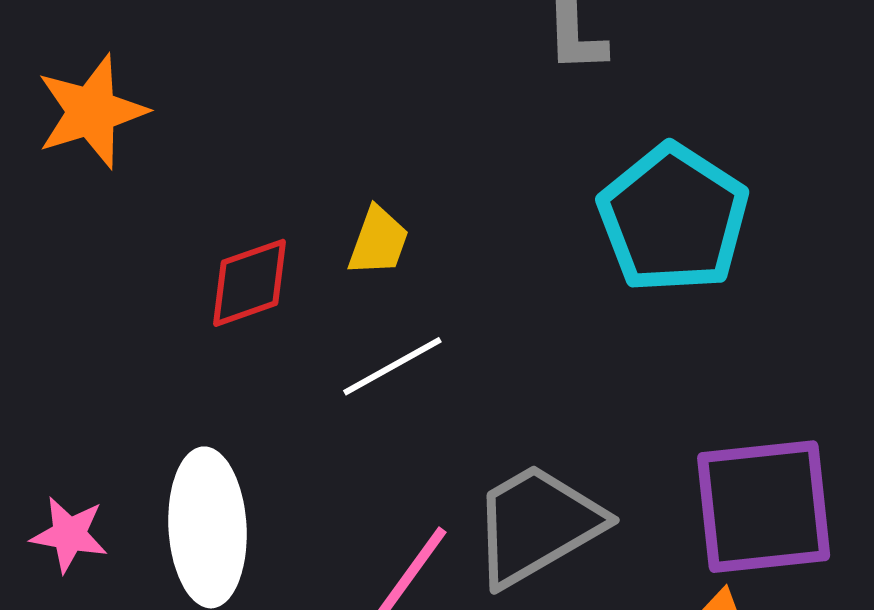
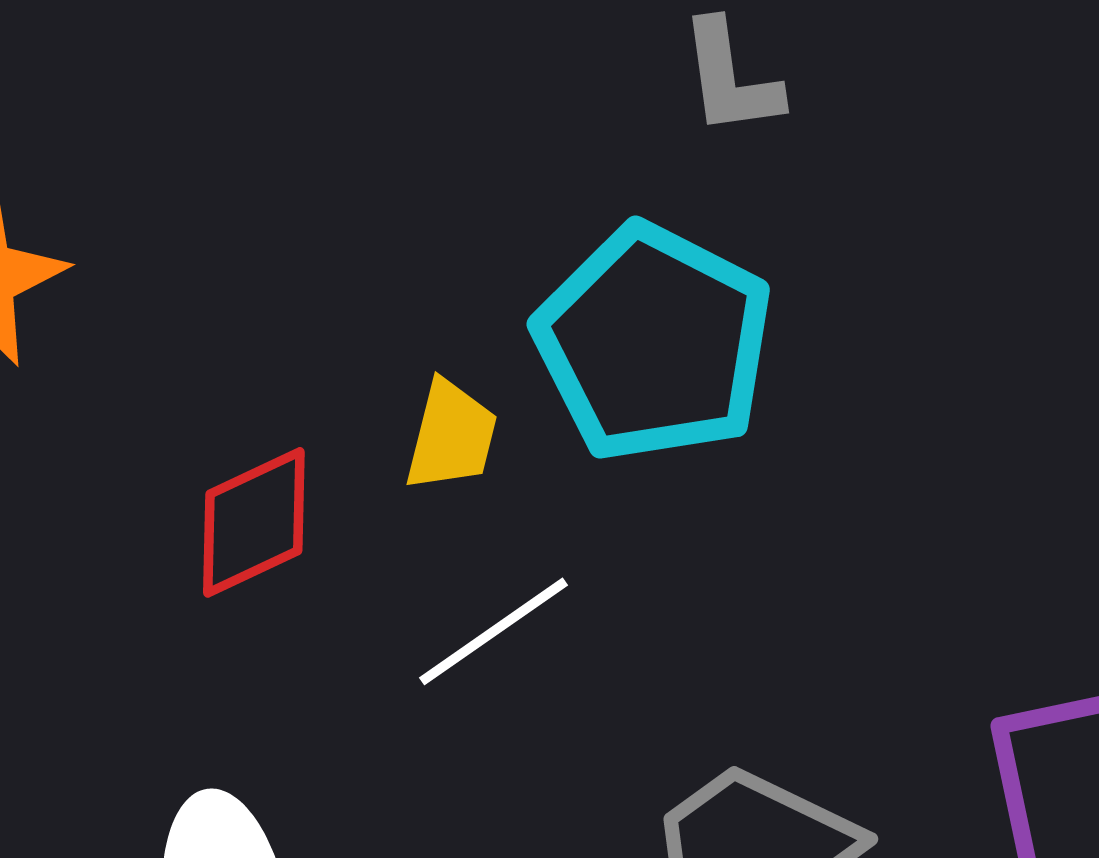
cyan pentagon: (673, 218) -> (654, 343), moved

